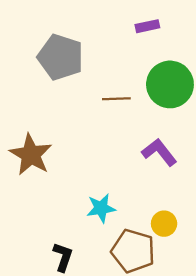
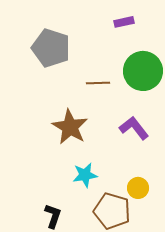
brown star: (31, 155) -> (70, 127), moved

